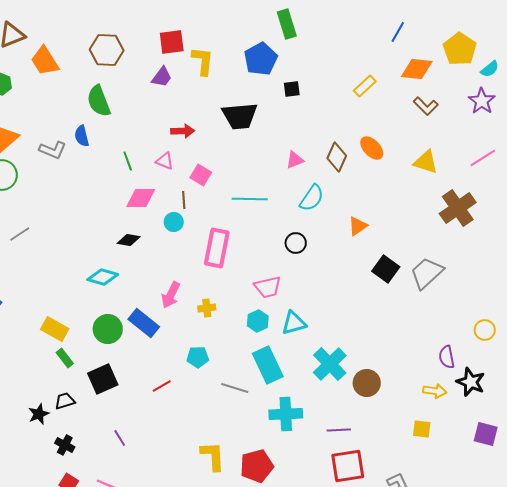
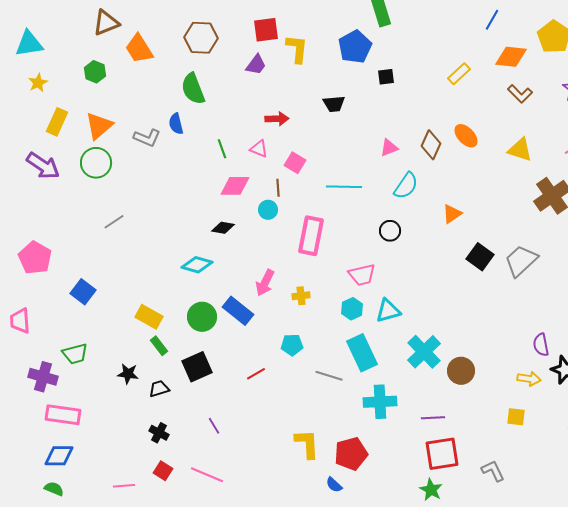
black trapezoid: (240, 116) -> (334, 104), size x0.6
black star: (39, 414) -> (128, 374), moved, turned 30

